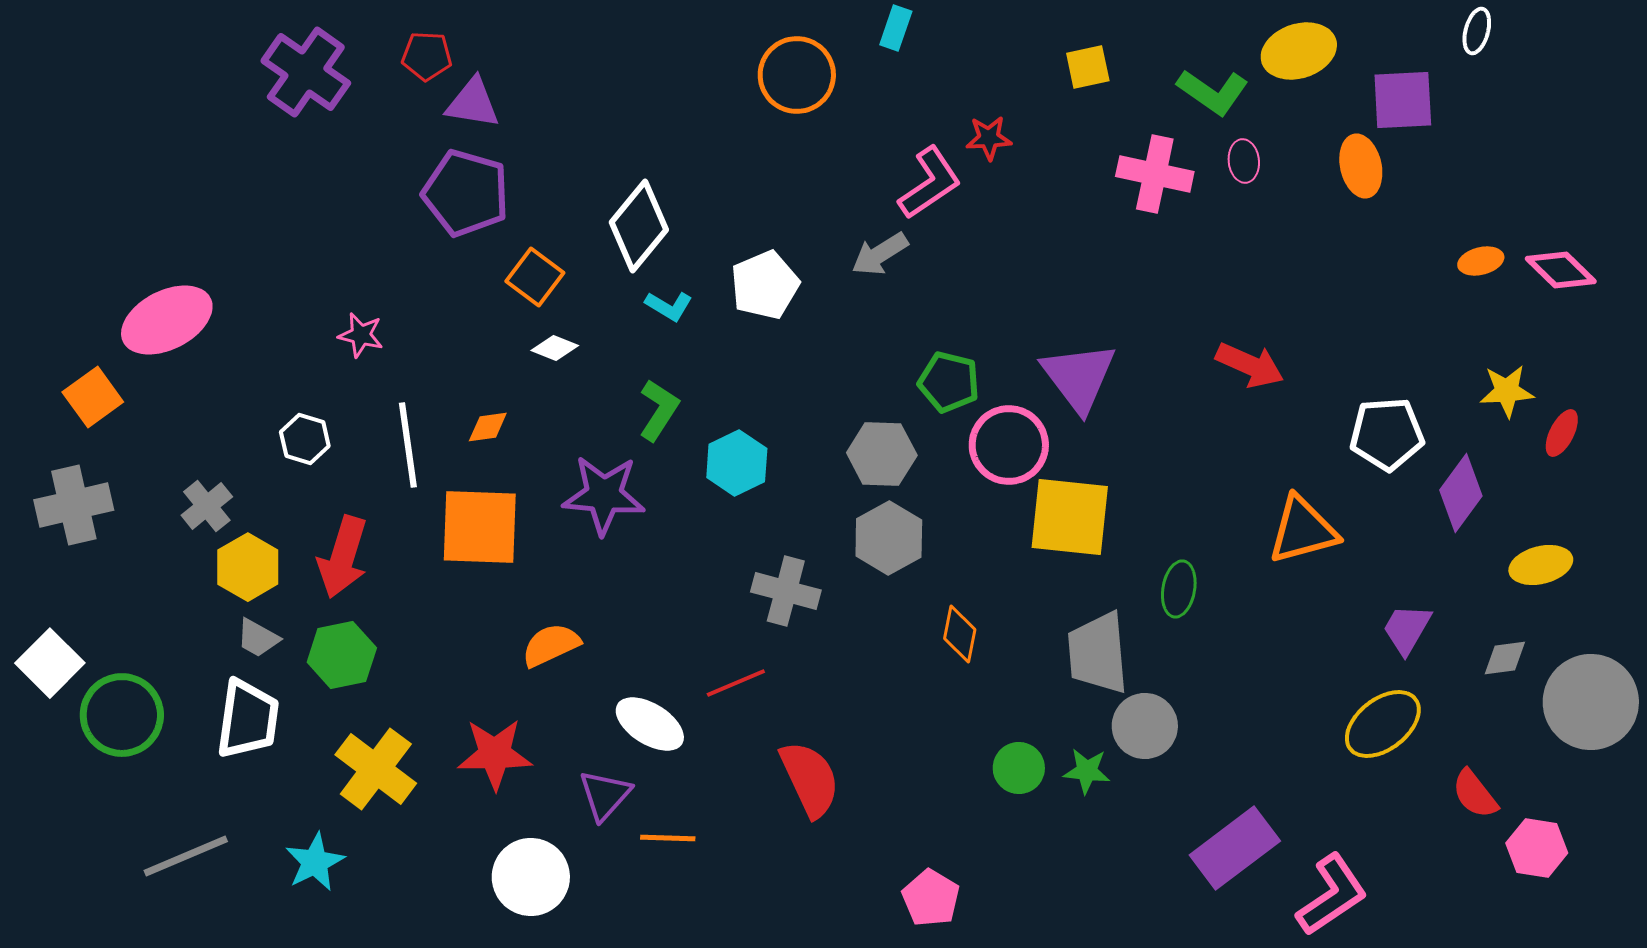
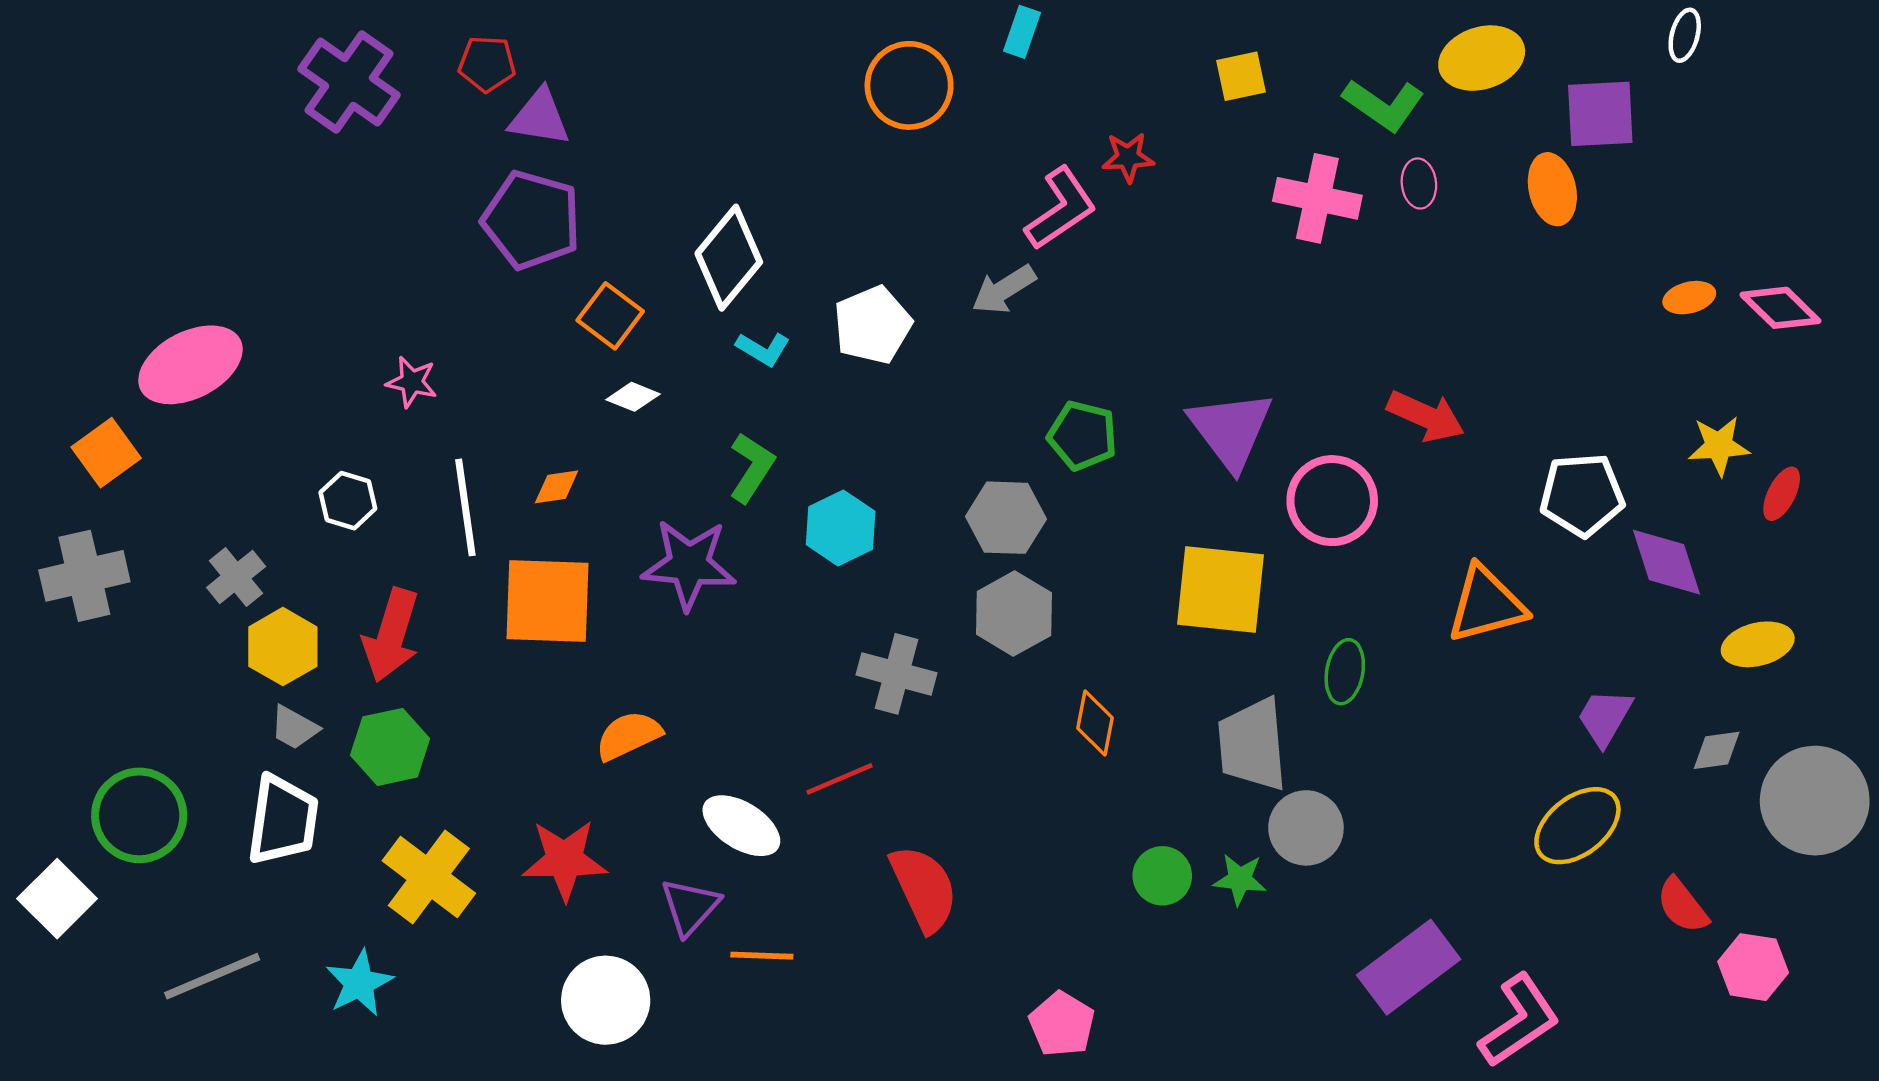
pink circle: (1009, 445) -> (1332, 501), moved
purple diamond: (1461, 493) -> (1666, 562), turned -54
white square: (50, 663) -> (57, 899), moved

